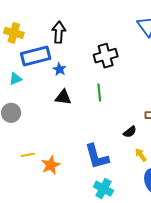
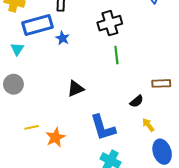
cyan triangle: (15, 79) -> (17, 49), turned -32
green line: (99, 93) -> (116, 55), moved
black triangle: (63, 97) -> (76, 89), moved, turned -30

